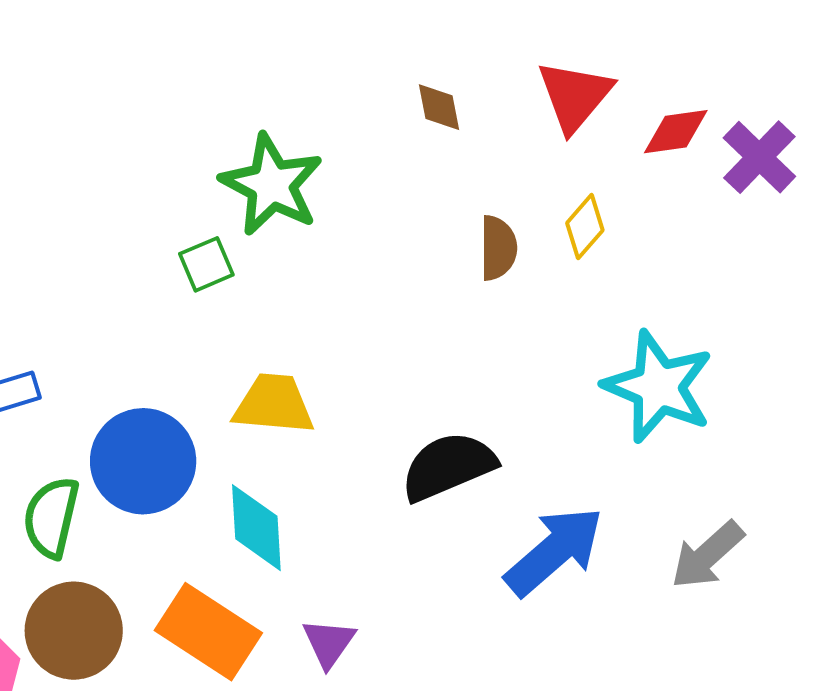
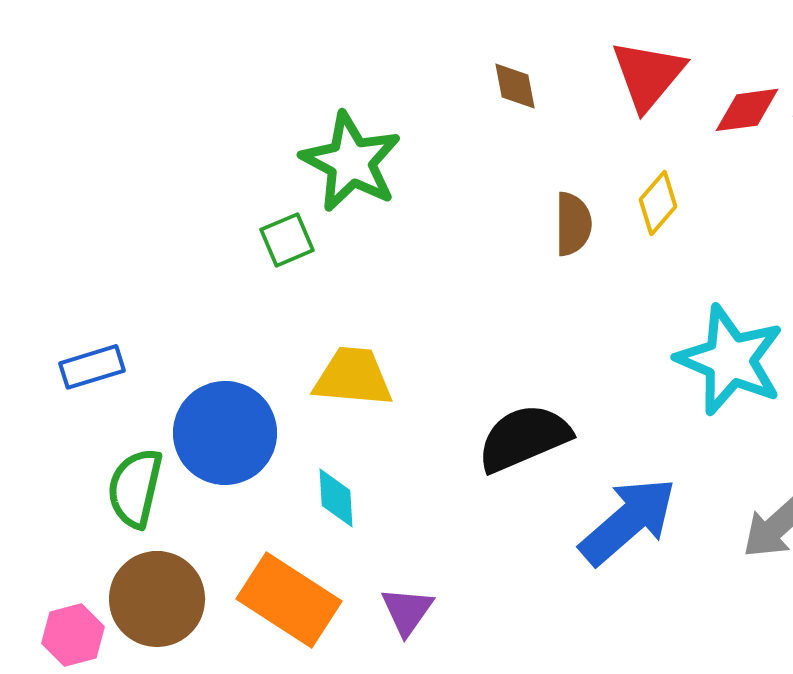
cyan diamond: (256, 528) -> (336, 498), size x0.7

